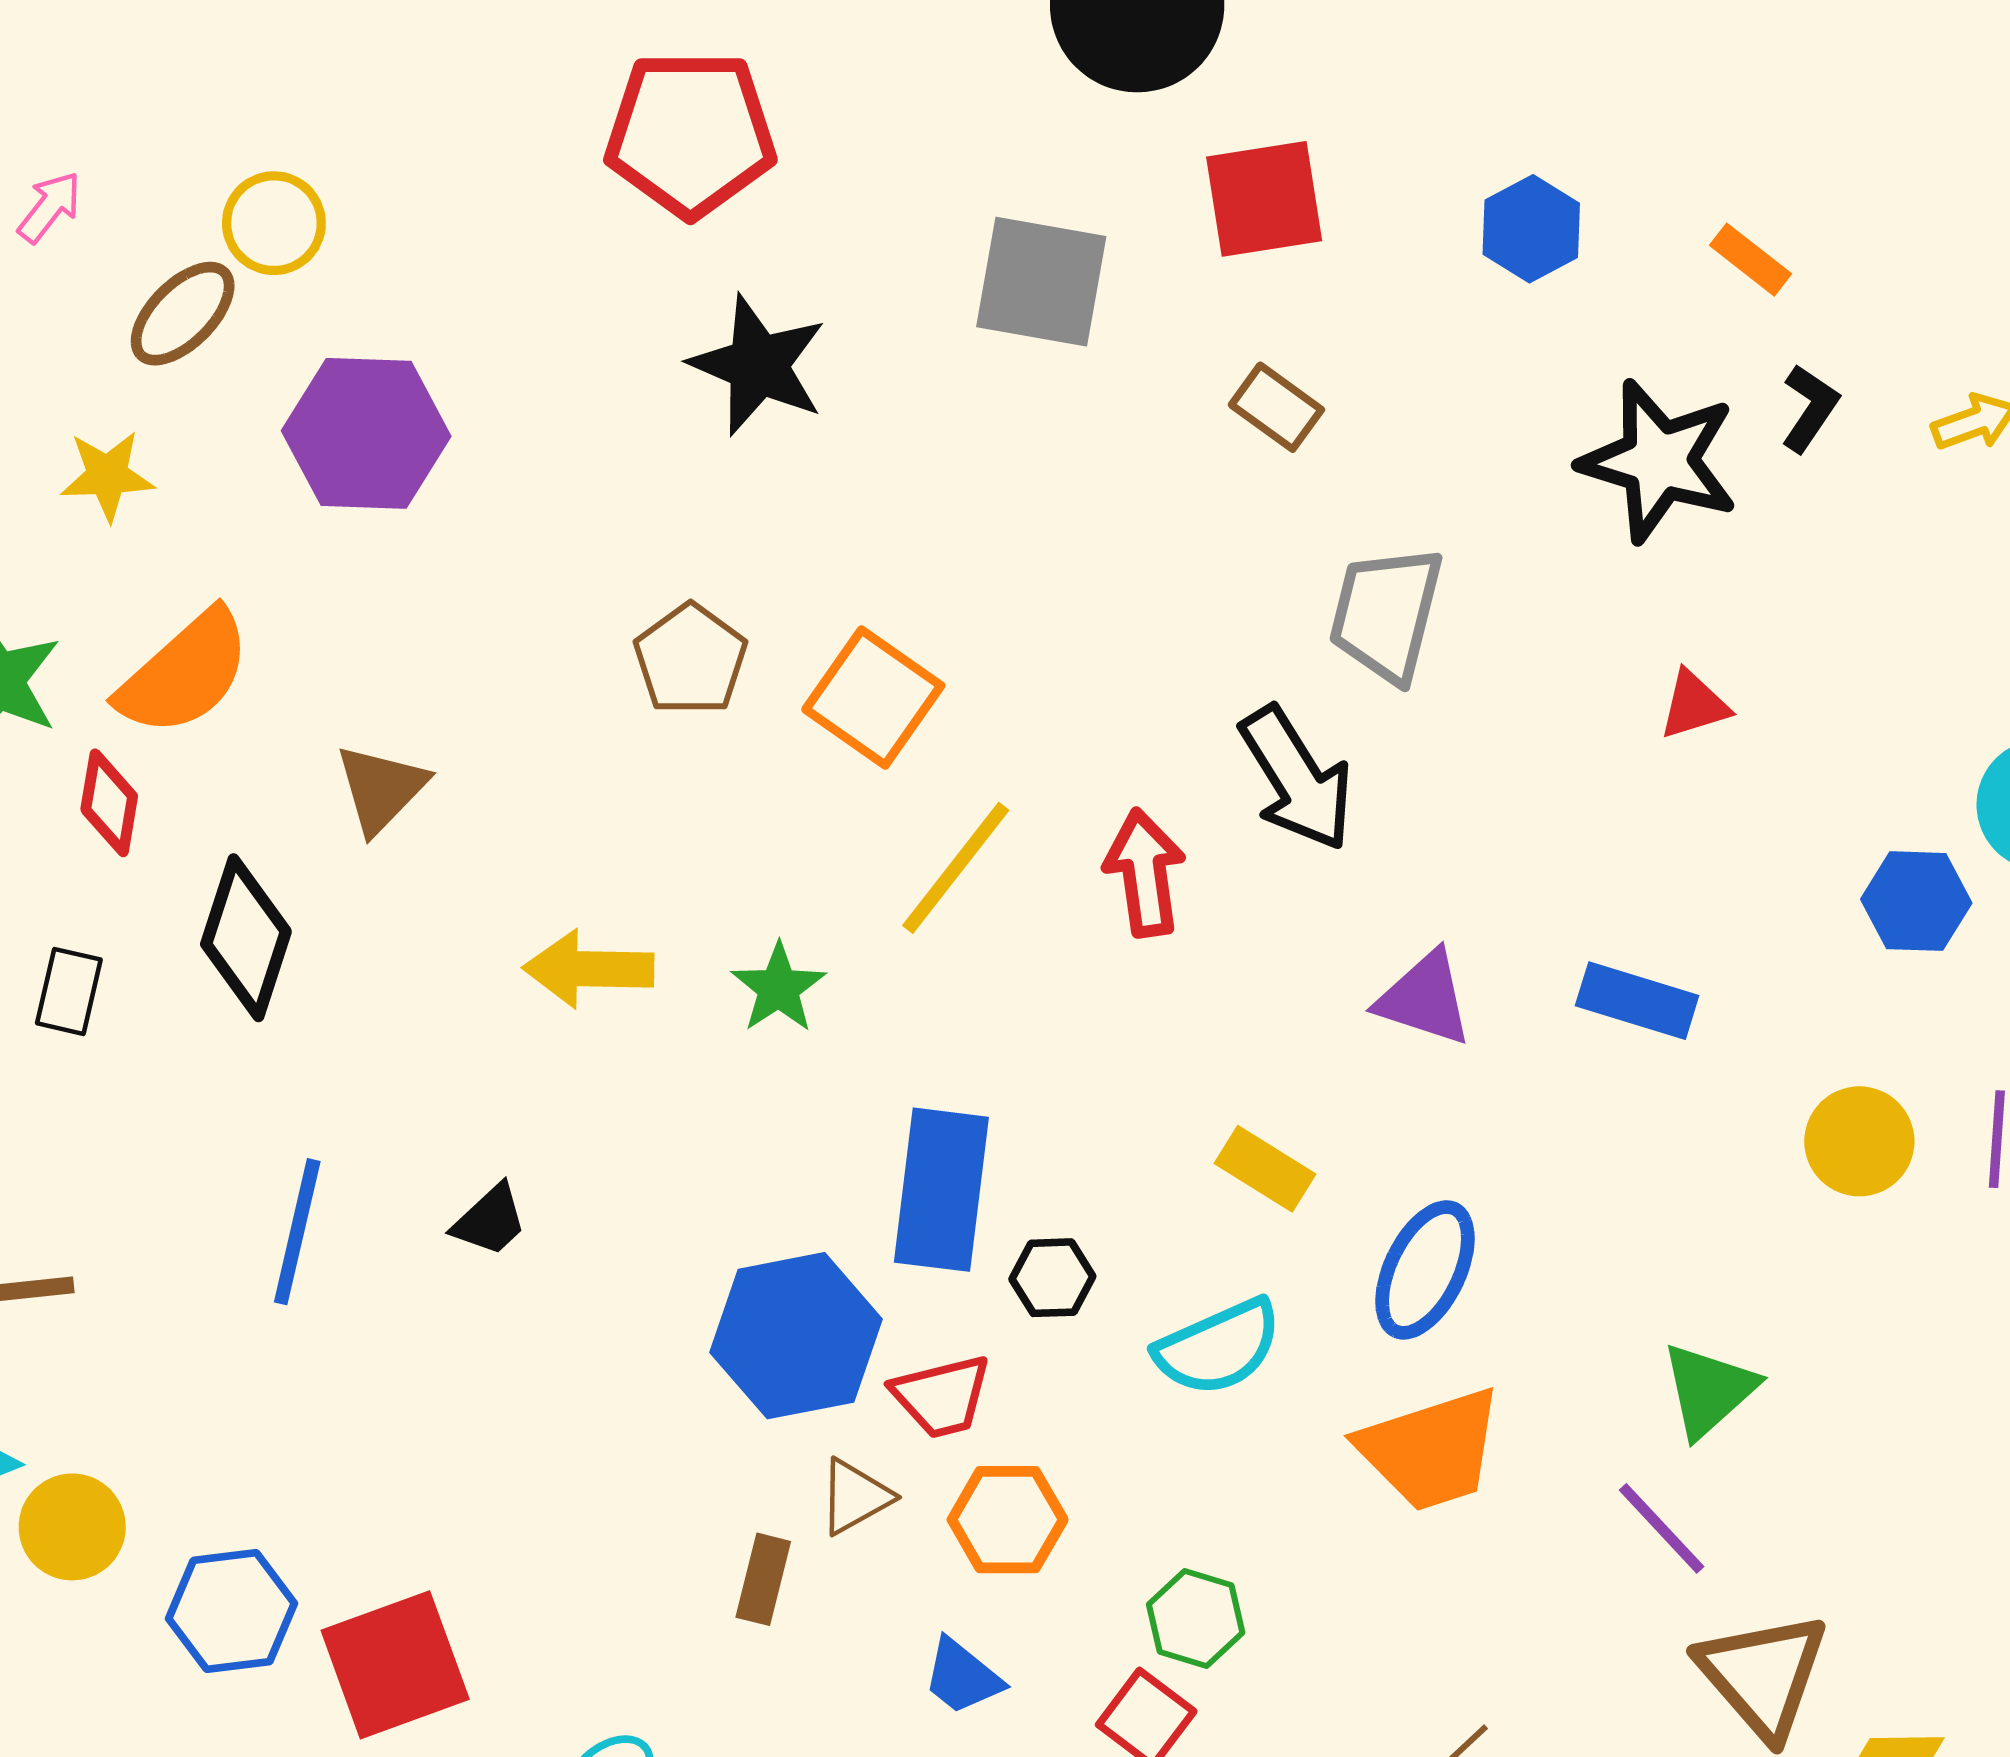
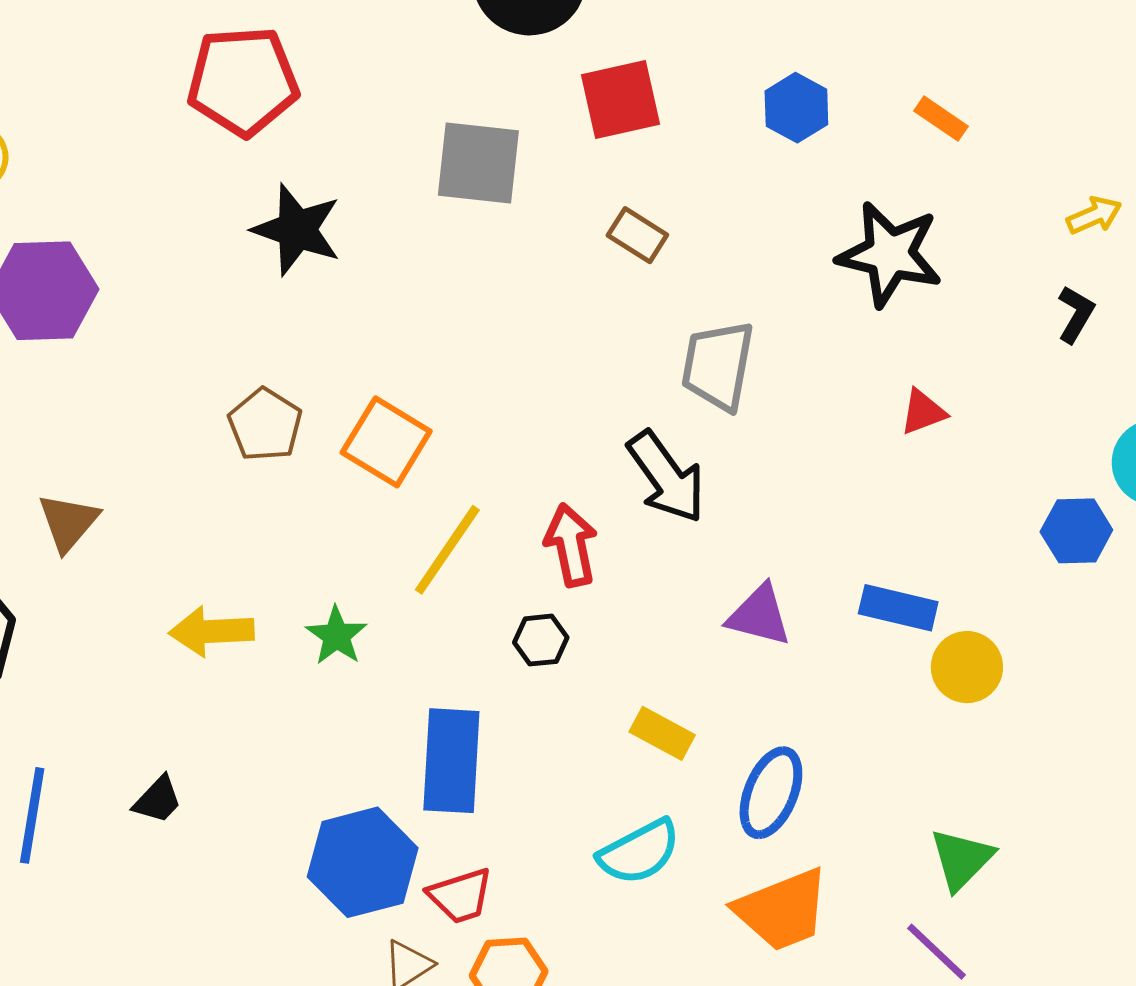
black L-shape: (1810, 408) -> (1076, 314), moved
yellow circle: (1859, 1141) -> (967, 667), moved
black hexagon: (1052, 1278) -> (541, 640), moved

